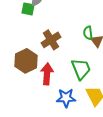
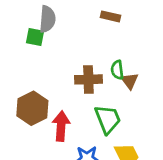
brown cross: (51, 40) -> (88, 79), moved, turned 30

